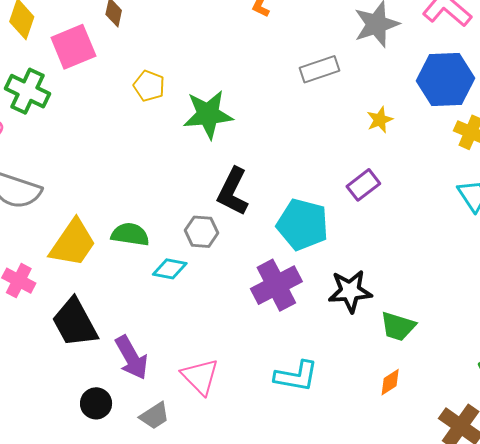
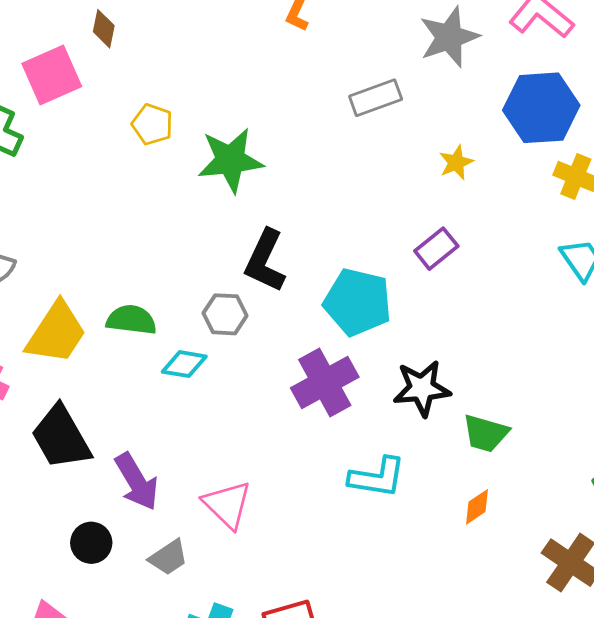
cyan L-shape: (296, 376) -> (377, 477), moved

